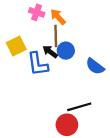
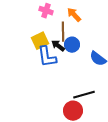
orange arrow: (58, 17) -> (74, 15), moved
yellow square: (16, 46) -> (40, 41), moved

